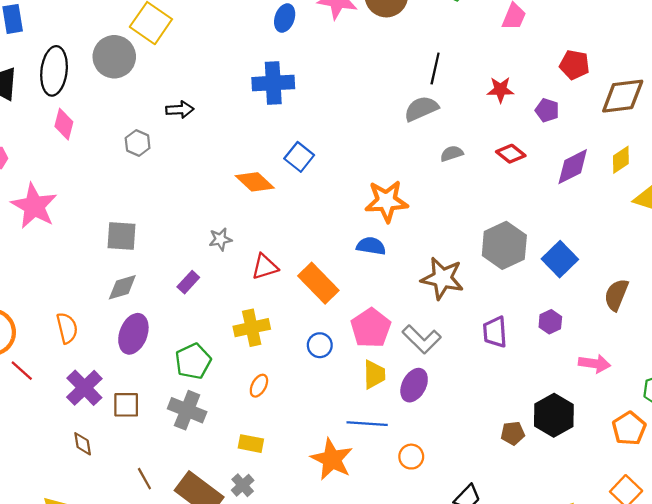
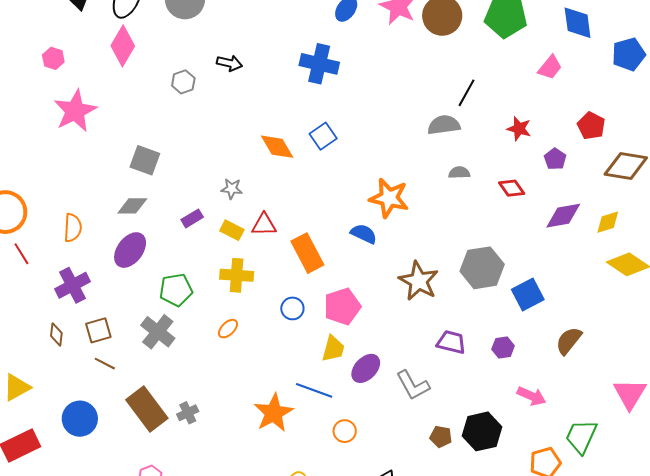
pink diamond: (64, 124) -> (123, 46), size x1.4
purple trapezoid: (495, 332) -> (451, 342), turned 92
gray L-shape: (422, 339) -> (413, 385), moved
brown square: (126, 405) -> (98, 330), moved, turned -32
yellow rectangle: (251, 444) -> (232, 230), moved
brown line: (144, 479) -> (105, 364), moved, turned -50

